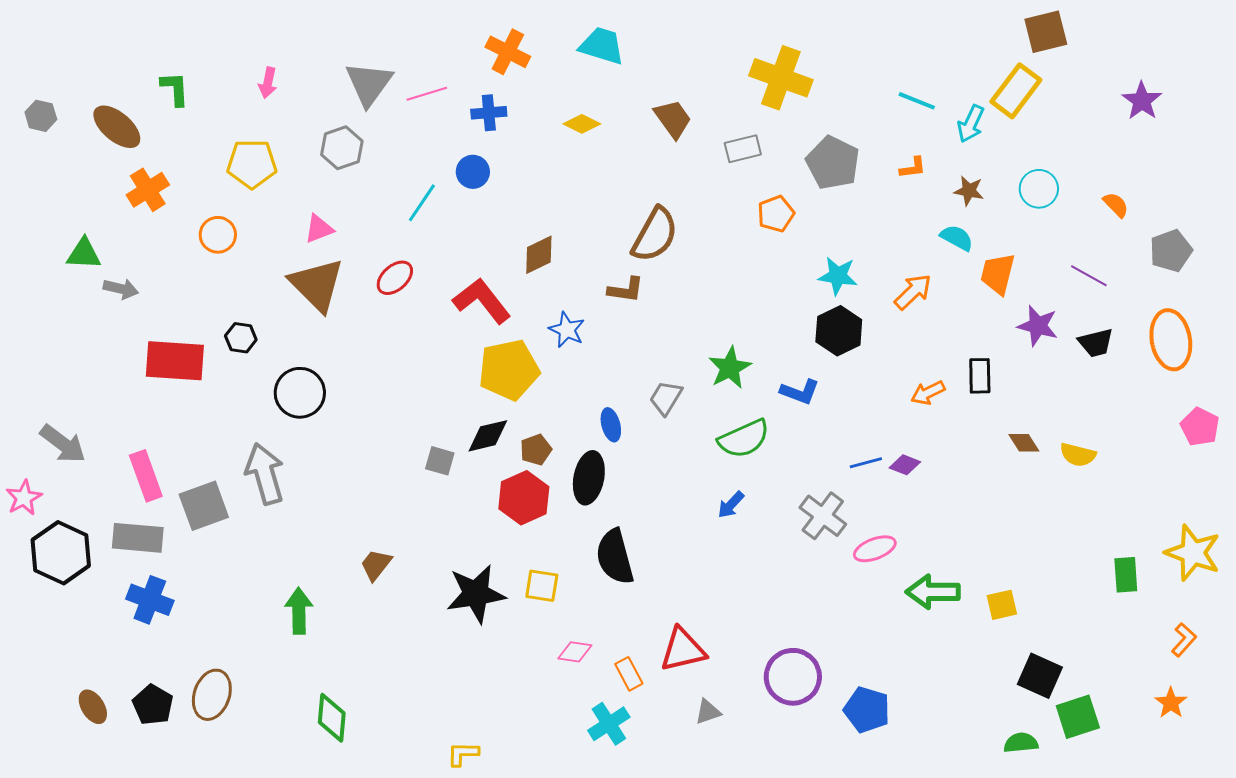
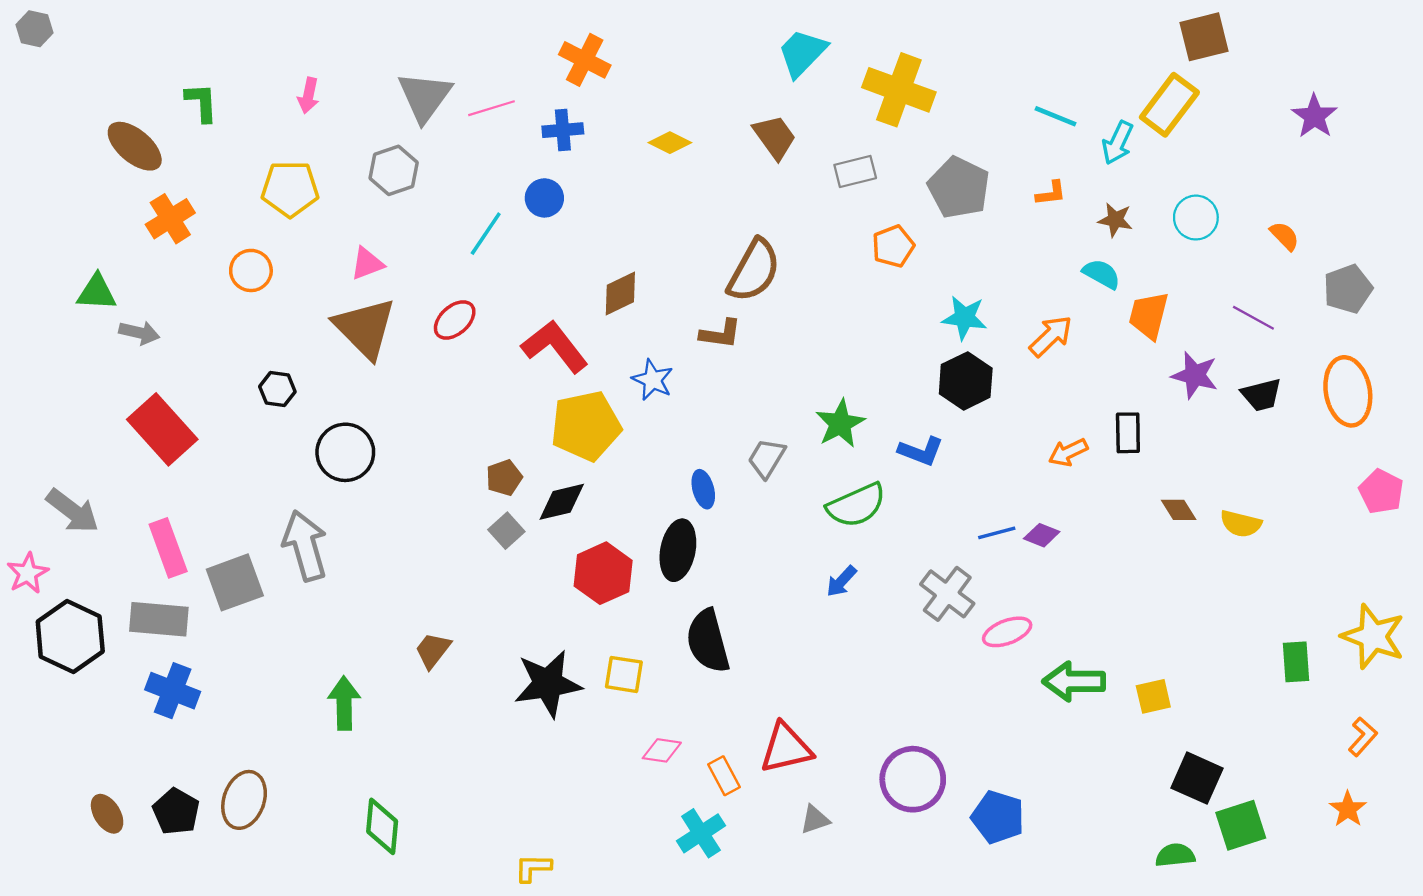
cyan trapezoid: (602, 46) -> (802, 53), moved, turned -63
gray hexagon: (41, 116) -> (35, 29), moved
red rectangle: (175, 361) -> (162, 429), moved, turned 44
brown pentagon: (536, 450) -> (504, 478), moved
gray square: (440, 461) -> (506, 531), turned 32

